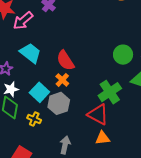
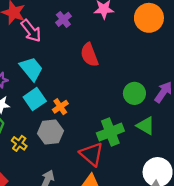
pink arrow: (23, 21) -> (31, 31), turned -100
red semicircle: (65, 61) -> (89, 55), moved
cyan square: (39, 92) -> (35, 99), moved

